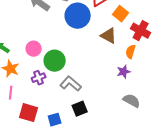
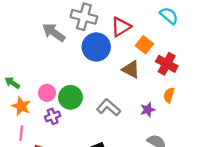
pink circle: (34, 49) -> (47, 93), moved
orange semicircle: (131, 52) -> (169, 95), moved
gray L-shape: (71, 84) -> (109, 107), moved

